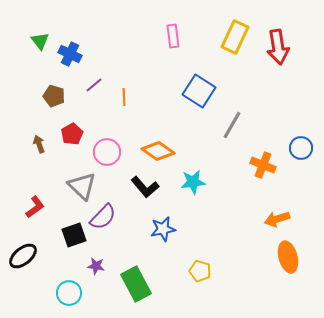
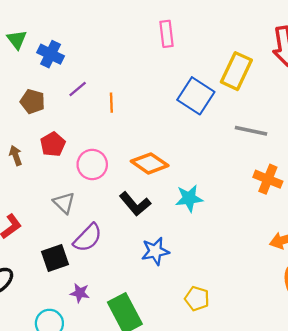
yellow rectangle: (235, 37) -> (236, 71), moved
gray line: (232, 125) -> (251, 131), moved, turned 72
gray triangle: (82, 186) -> (64, 203), size x0.7

